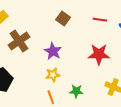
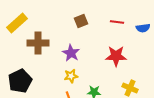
brown square: (63, 19) -> (81, 21), turned 32
brown cross: (19, 41) -> (38, 43), turned 35

